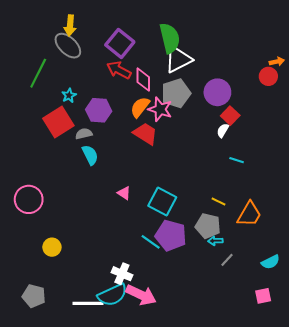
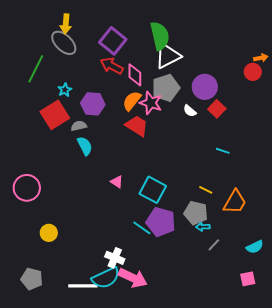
white semicircle: (223, 130) -> (190, 111), moved, turned -80

